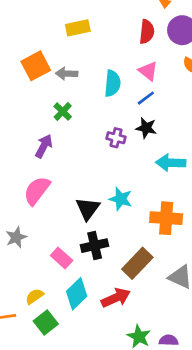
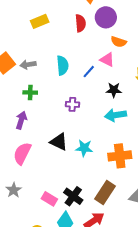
yellow rectangle: (78, 28) -> (40, 21), moved
pink triangle: (148, 71) -> (107, 60), moved
green cross: (63, 111) -> (30, 93), turned -32
black star: (146, 128) -> (114, 90), moved
black triangle: (88, 209) -> (59, 142), moved, turned -30
black cross: (95, 246) -> (73, 196), moved, turned -30

